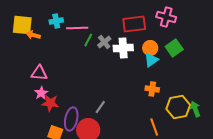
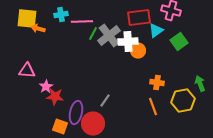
gray cross: (104, 42) -> (109, 36), size x1.6
orange circle: (150, 48) -> (138, 51), moved
cyan triangle: (151, 60) -> (156, 31), moved
pink triangle: (39, 73) -> (27, 71), moved
green arrow: (195, 109) -> (200, 84), moved
orange line: (154, 127) -> (153, 107), moved

